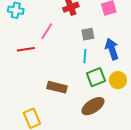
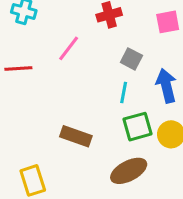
gray square: (88, 34) -> (131, 59), turned 32
red line: (26, 49) -> (18, 69), moved

